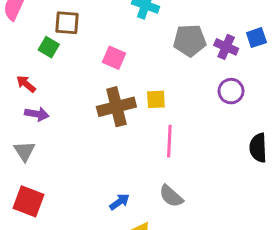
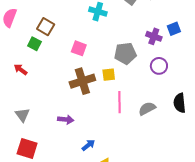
brown square: (67, 23) -> (46, 27), turned 30
gray pentagon: (190, 40) -> (125, 53), moved
purple arrow: (37, 114) -> (66, 120), moved
gray semicircle: (171, 196) -> (147, 109), moved, turned 114

